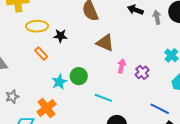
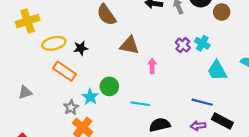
orange rectangle: (41, 54) -> (64, 71), size x1.5
purple cross: (142, 72) -> (183, 45), moved
gray star: (12, 97) -> (71, 107), moved

